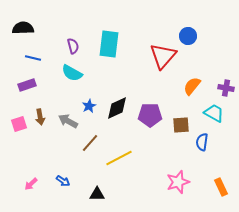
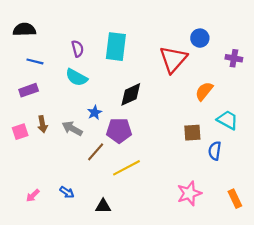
purple cross: (226, 88) -> (234, 58), moved
black diamond: (117, 108) -> (131, 94), moved
purple pentagon: (150, 115) -> (119, 131), moved

